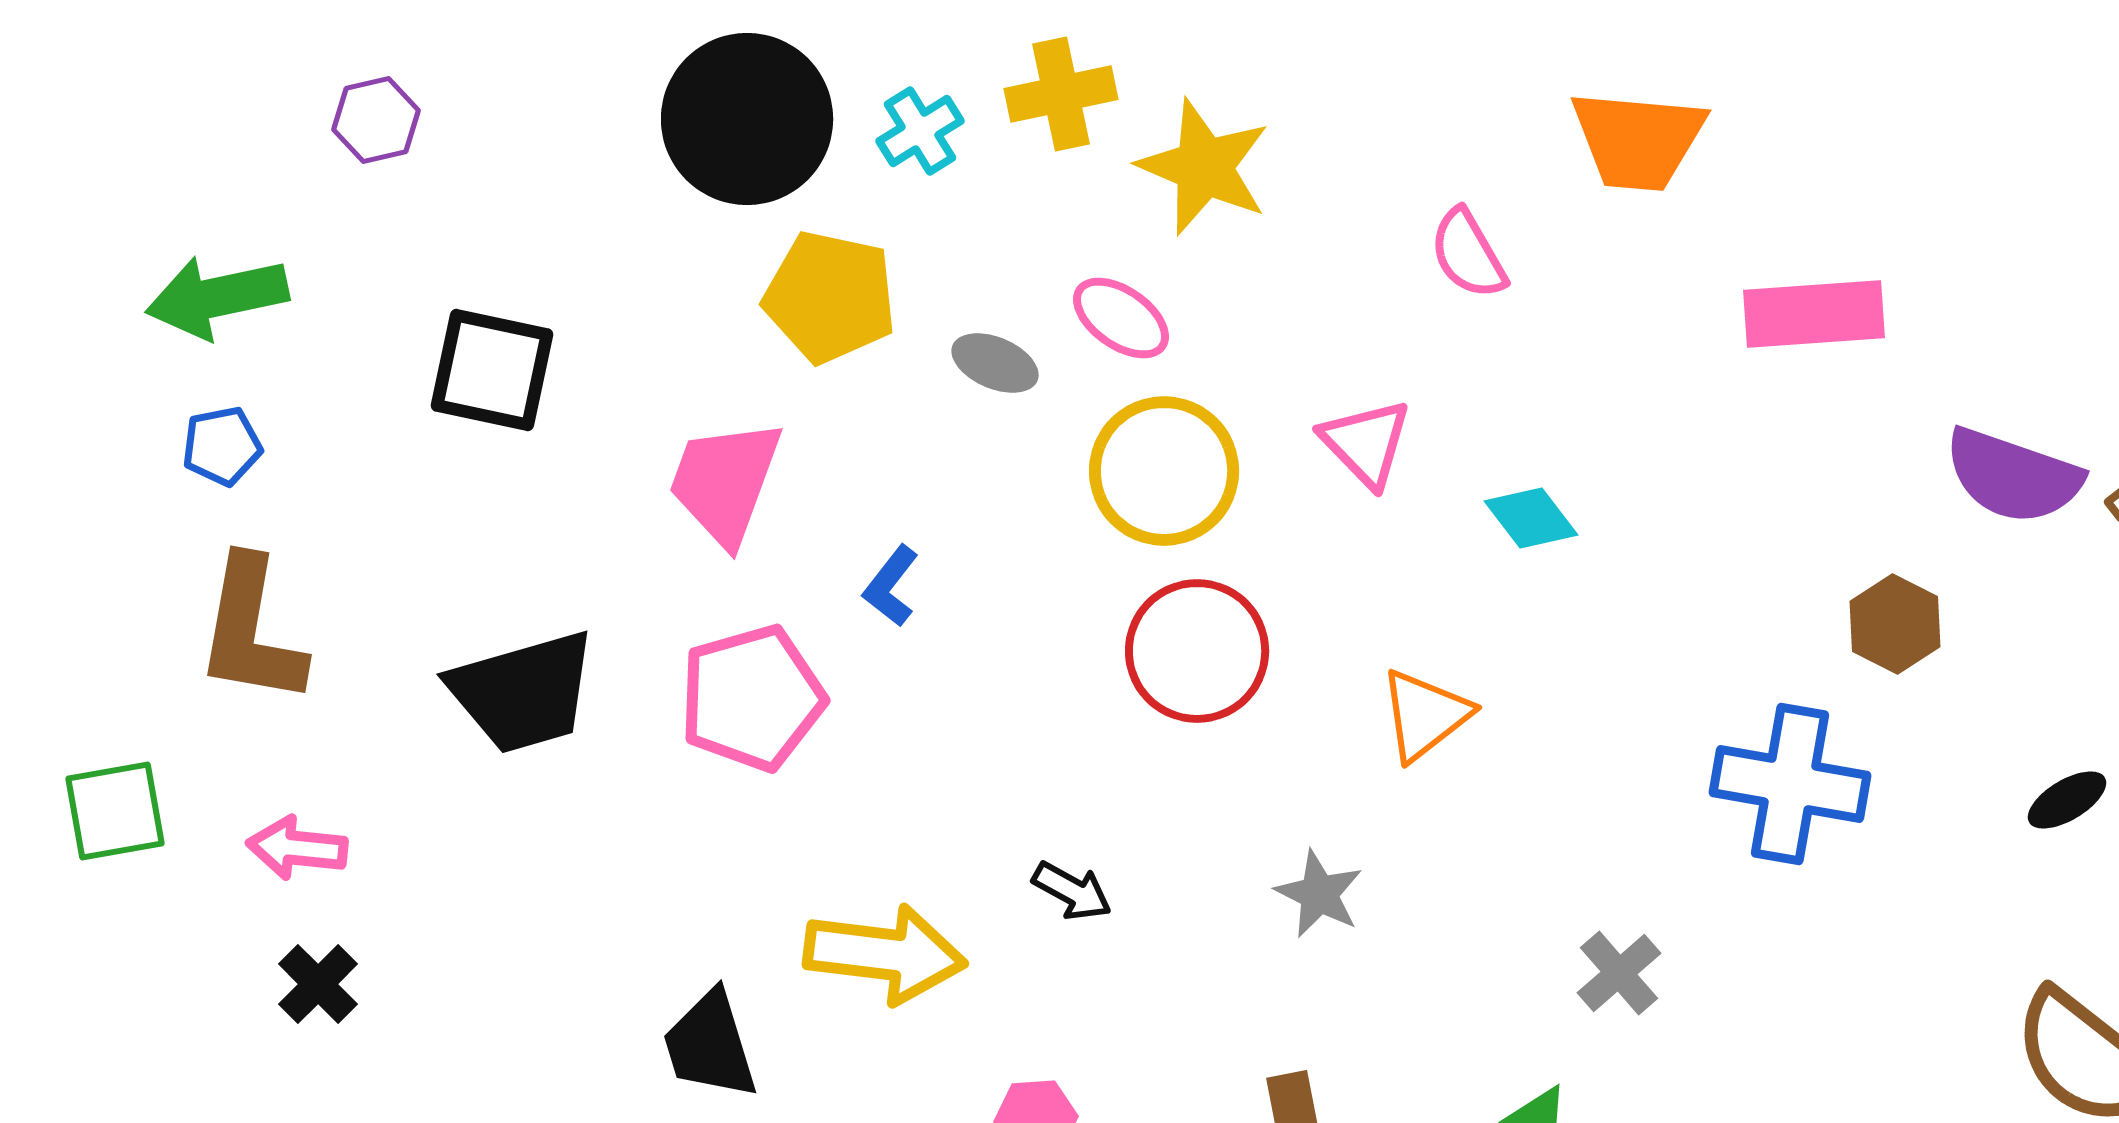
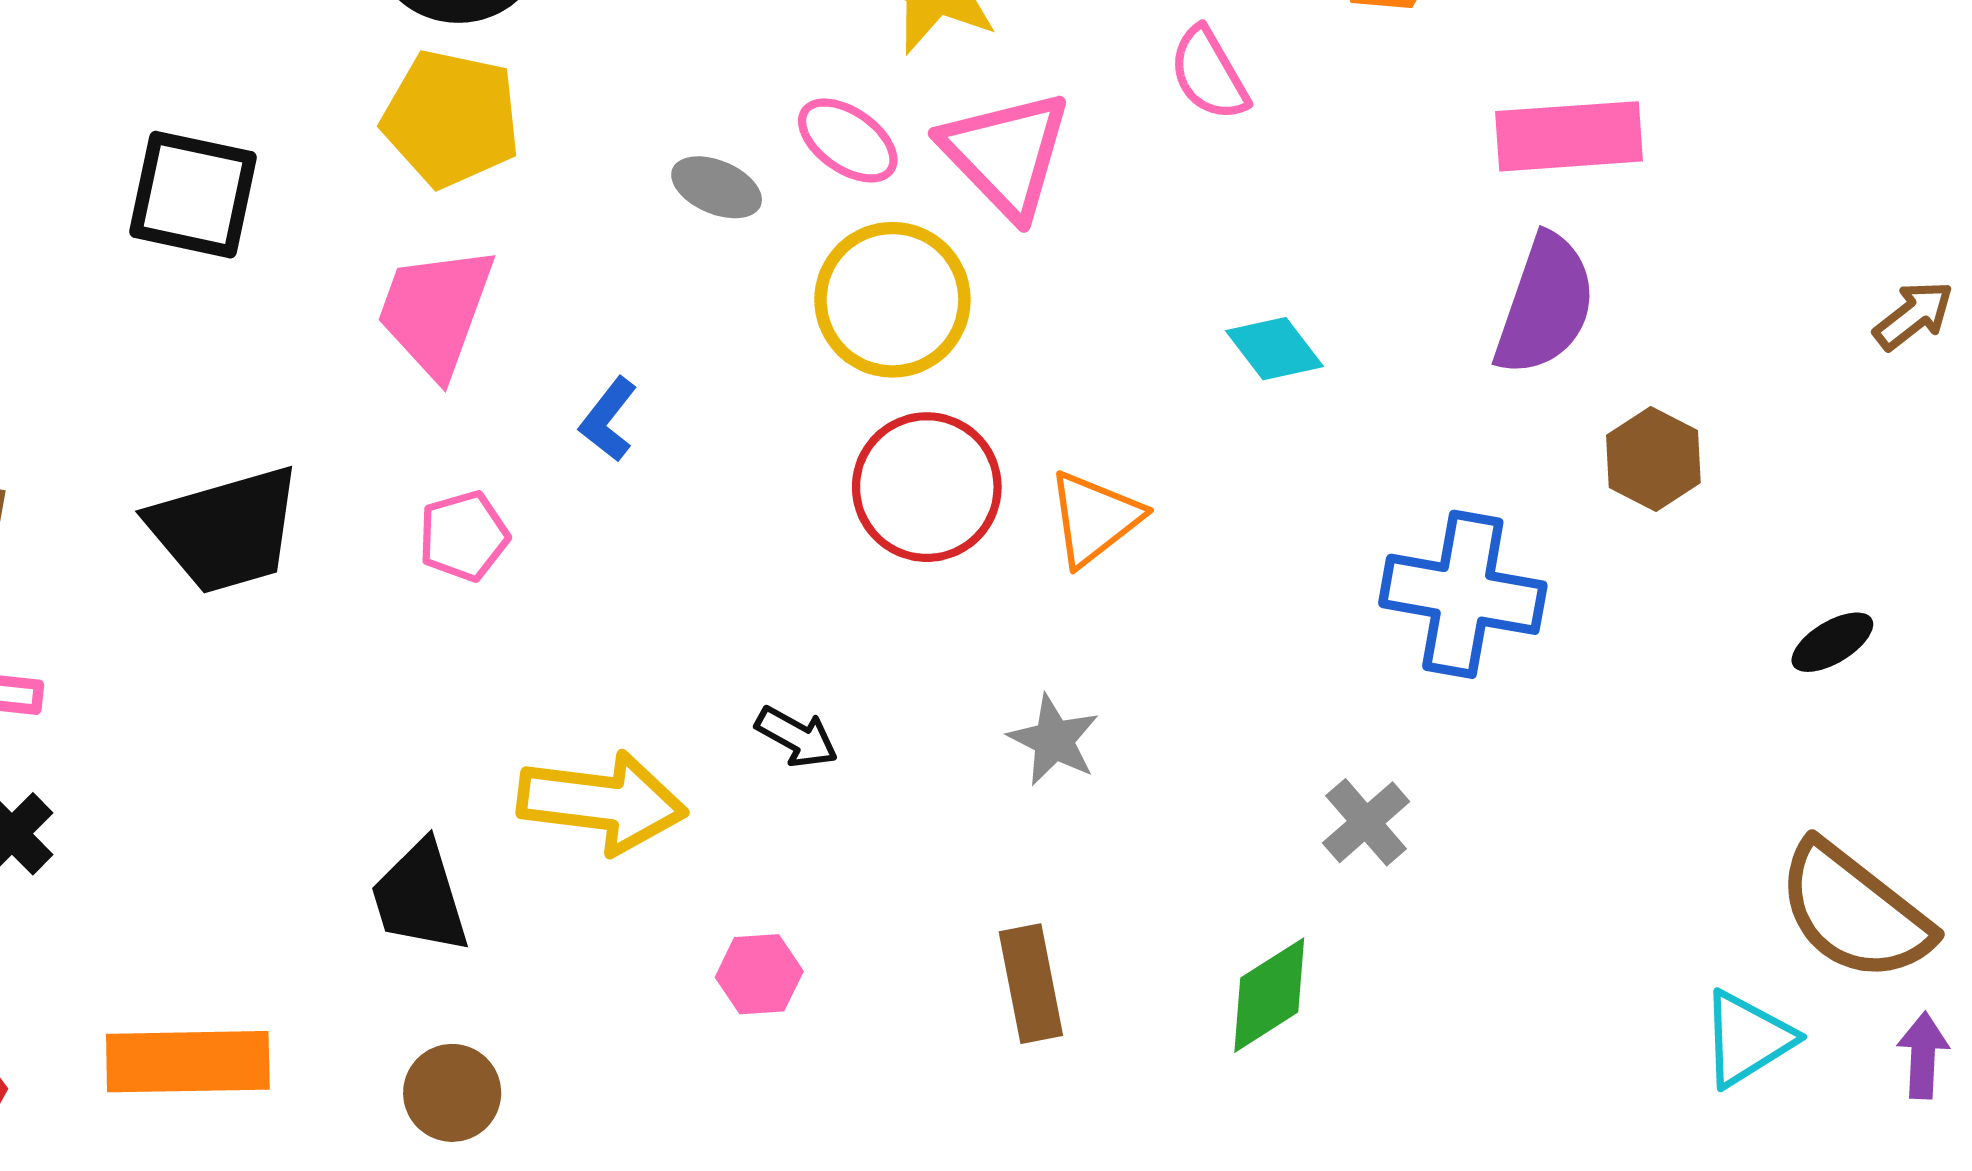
yellow pentagon: (830, 297) -> (451, 119), moved
pink triangle: (1366, 443) -> (1006, 154), moved, size x1.4
purple semicircle: (2013, 476) -> (1545, 305), moved, turned -90
pink pentagon: (752, 698) -> (464, 536), size x0.6
orange triangle: (1425, 715) -> (1094, 518), moved
blue cross: (1790, 784) -> (1463, 594), moved

